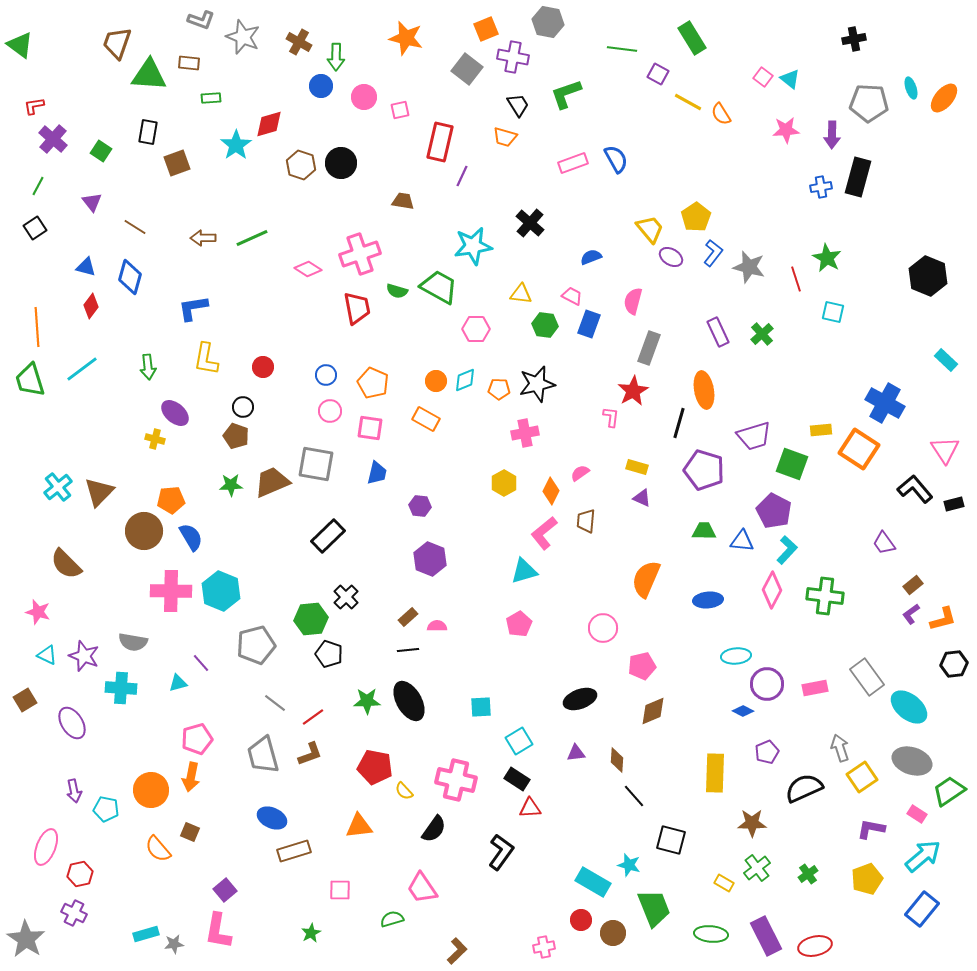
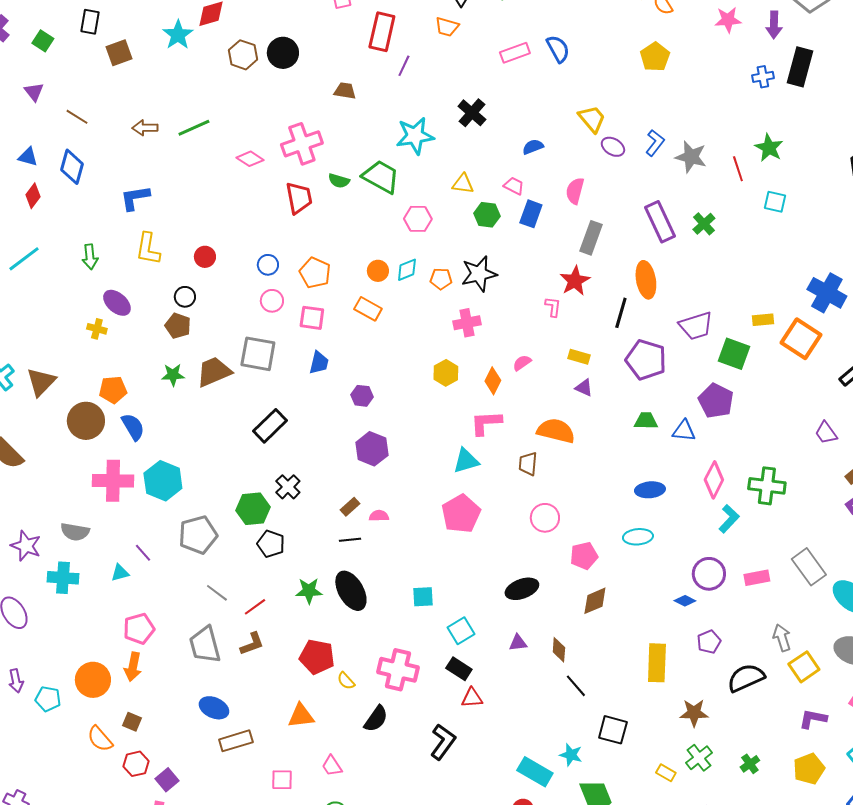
yellow pentagon: (696, 217) -> (655, 57), moved
purple rectangle: (718, 332) -> (660, 222), size x1.4
brown trapezoid: (586, 521) -> (528, 464), moved
pink L-shape: (544, 533) -> (486, 423), turned 36
cyan L-shape: (787, 550) -> (729, 519), moved
orange semicircle: (646, 579) -> (556, 431), moved, turned 81
pink pentagon: (519, 624) -> (461, 514), size x1.5
cyan ellipse: (736, 656) -> (638, 537), moved
red hexagon: (80, 874) -> (136, 764), moved
pink trapezoid: (422, 888) -> (332, 766), moved, size x0.7

